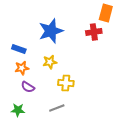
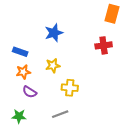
blue star: (51, 31) -> (54, 33), size x0.7
red cross: (94, 32) -> (104, 45), moved

